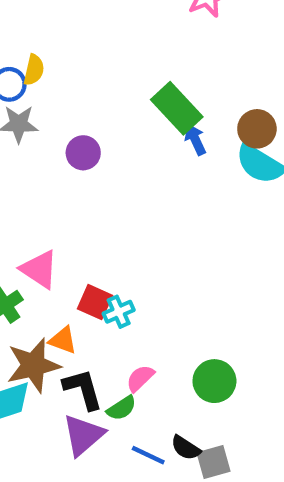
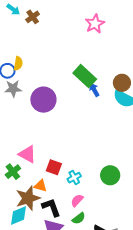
purple circle: (83, 153) -> (43, 100), size x1.6
cyan cross: (119, 312) -> (74, 178), moved
green circle: (214, 381) -> (110, 175), moved
green semicircle: (122, 408) -> (79, 218), moved

